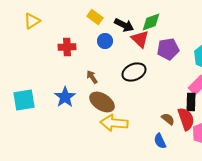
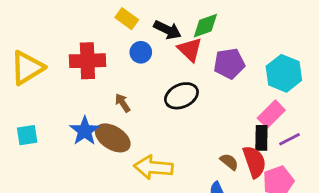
yellow triangle: (32, 21) -> (27, 68), moved, size x1.5
red cross: (67, 47) -> (87, 61), size x1.4
cyan square: (24, 100) -> (27, 135), size x0.7
brown ellipse: (102, 102) -> (113, 138), moved

